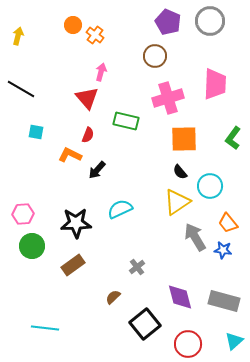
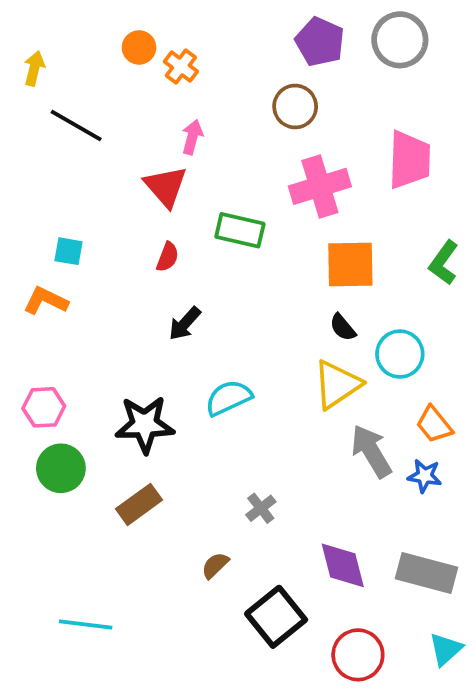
black line: (21, 89) -> (76, 126), moved
orange L-shape: (70, 155) -> (46, 301), moved

